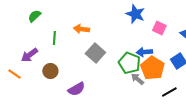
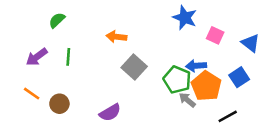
green line: (54, 38) -> (68, 57), moved
purple arrow: (29, 55) -> (37, 57), moved
brown circle: (50, 71) -> (59, 104), moved

